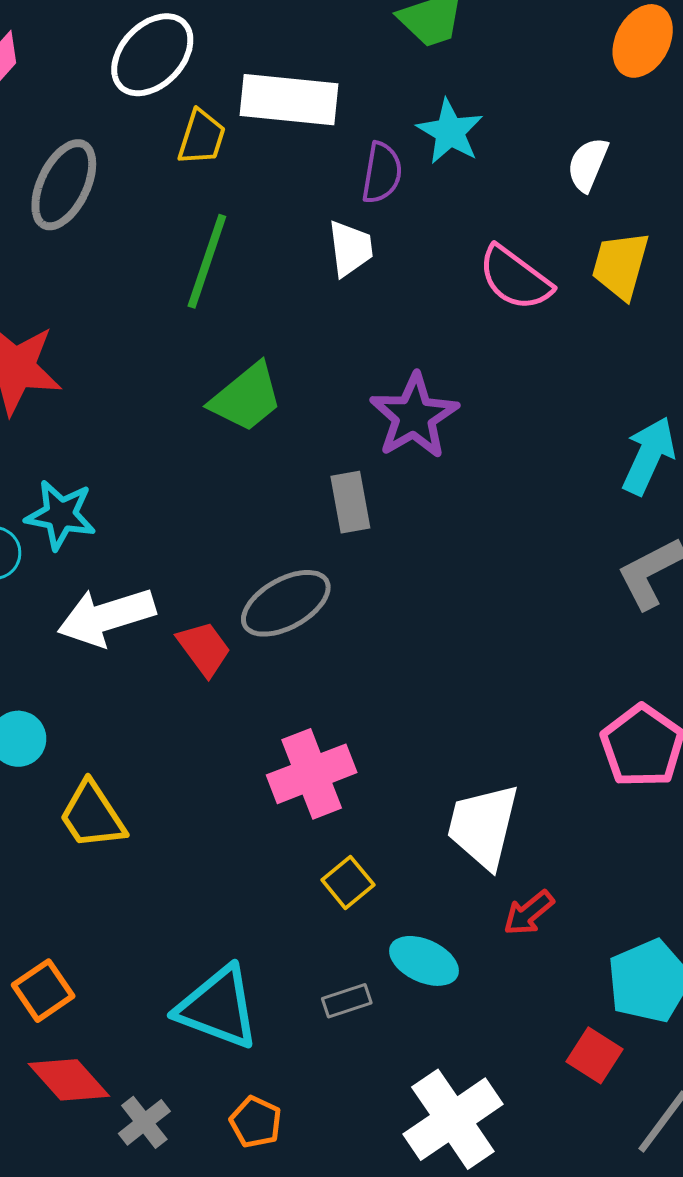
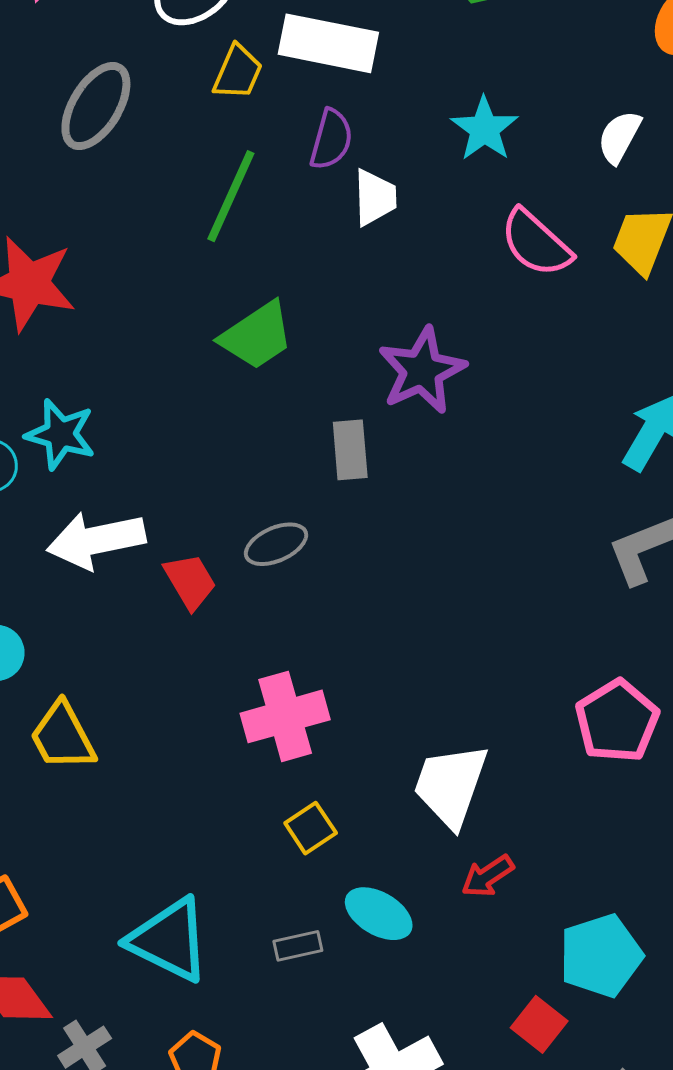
cyan star: (450, 132) -> (484, 129), moved
purple semicircle: (382, 173) -> (331, 139), moved
gray ellipse: (286, 603) -> (276, 544), size x0.7

